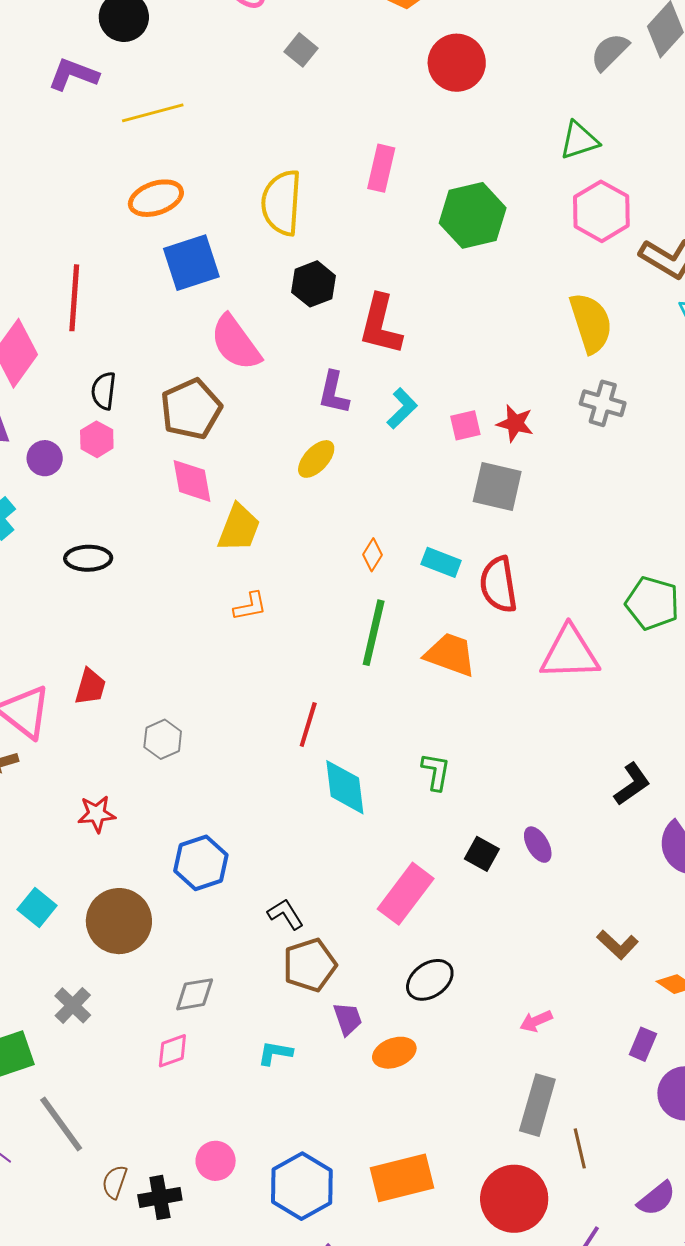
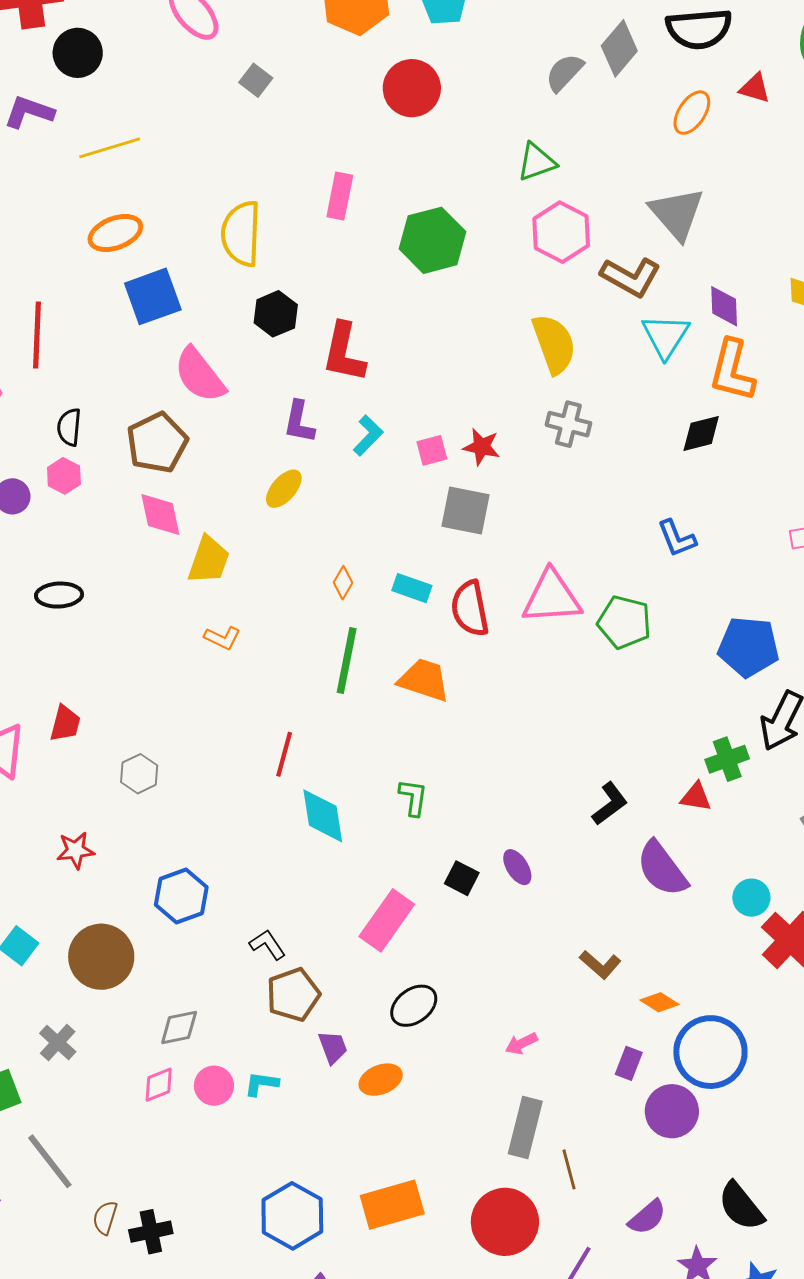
orange L-shape: (250, 606) -> (222, 638), turned 39
pink triangle: (570, 653) -> (552, 597), moved
pink circle: (216, 1161) -> (214, 1086), moved

